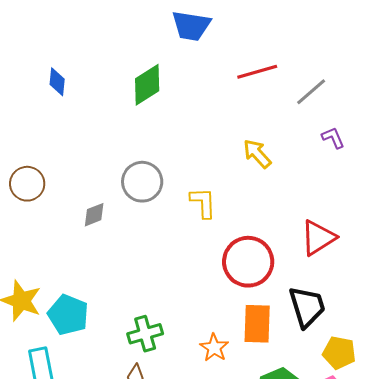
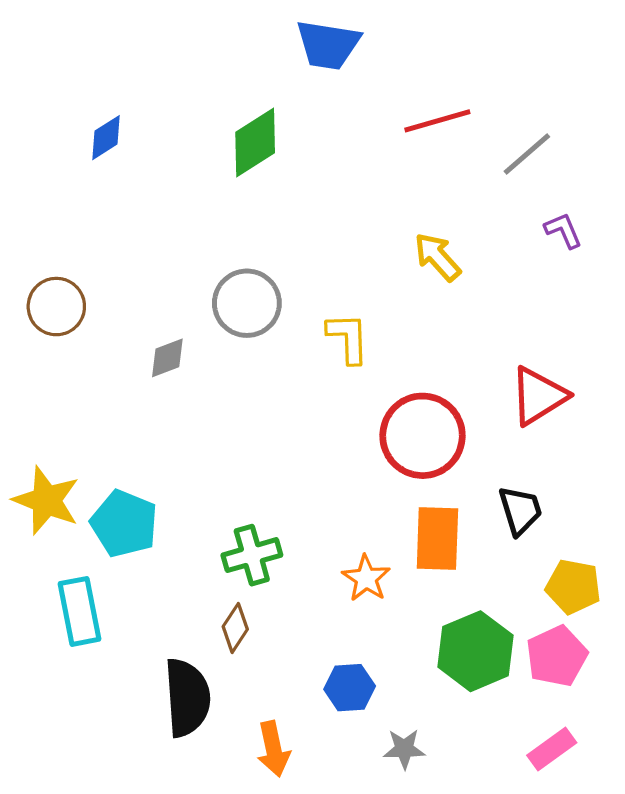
blue diamond: (57, 82) -> (106, 138), turned 52
black trapezoid: (307, 307) -> (520, 510), size x0.7

